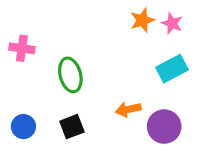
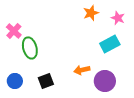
pink star: (172, 23) -> (118, 18), moved
pink cross: (22, 48) -> (14, 31), turned 35
green ellipse: (70, 75) -> (30, 48), moved

